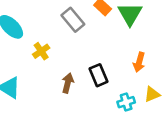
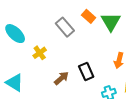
brown arrow: (68, 83) -> (61, 78), turned 35

